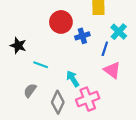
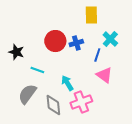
red circle: (61, 22) -> (55, 41), moved
gray semicircle: (30, 90) -> (27, 94), size x1.5
gray diamond: (58, 102) -> (53, 105), turned -30

